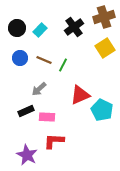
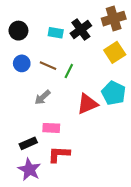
cyan rectangle: (40, 30) -> (56, 33), moved, turned 56
cyan pentagon: (102, 110) -> (114, 93), moved
black rectangle: (26, 111) -> (28, 143), moved

